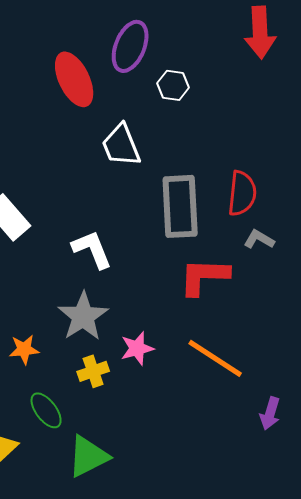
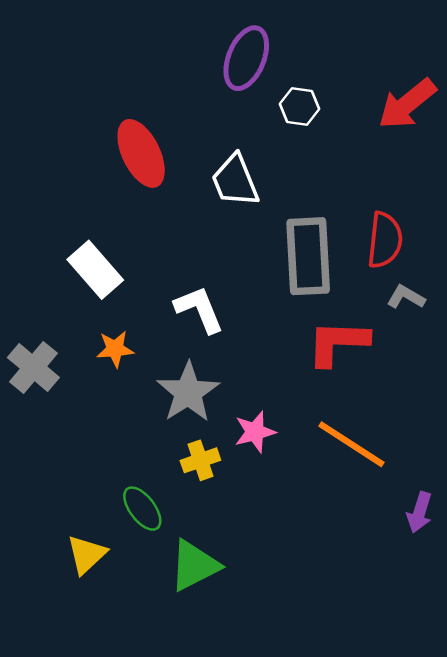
red arrow: (260, 32) -> (407, 104), moved, turned 54
red ellipse: (74, 79) -> (141, 153), moved
orange star: (24, 349) -> (115, 349), moved

